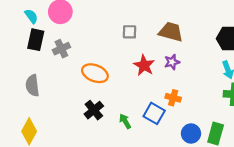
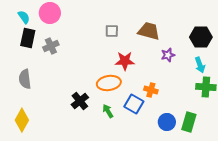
purple star: (172, 62) -> (168, 55), moved
red star: (144, 65) -> (125, 61), turned -30
orange ellipse: (95, 73) -> (109, 83), moved, turned -30

